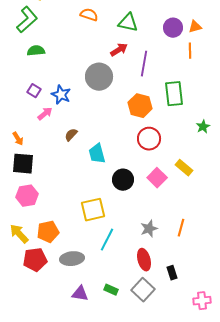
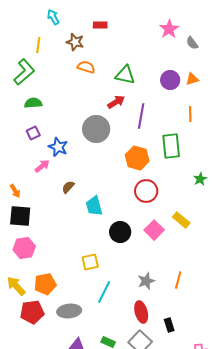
orange line: (190, 51) -> (190, 114), moved
purple square: (34, 91) -> (33, 133), moved, turned 32
yellow square: (93, 210) -> (90, 262), size x0.7

